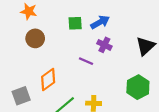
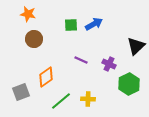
purple cross: (104, 45) -> (109, 64), moved

